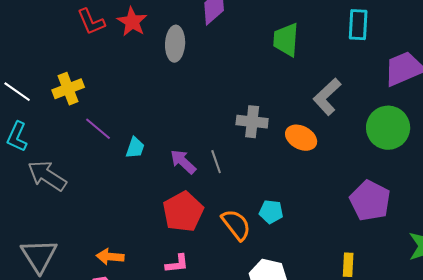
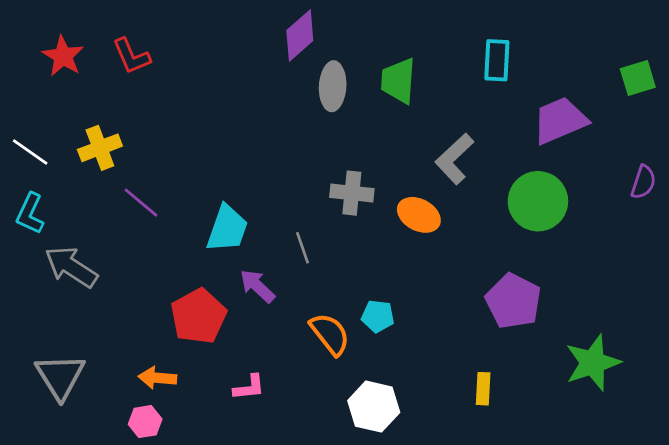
red star: (132, 22) -> (63, 56), moved
gray ellipse: (175, 44) -> (333, 86), moved
cyan trapezoid: (135, 148) -> (227, 229), moved, size x1.6
purple arrow: (183, 162) -> (257, 286), moved
red pentagon: (183, 212) -> (198, 316), moved

